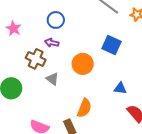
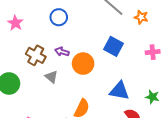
purple arrow: (52, 43) -> (62, 52), moved
blue triangle: (120, 88) -> (119, 91), size x1.5

